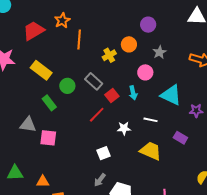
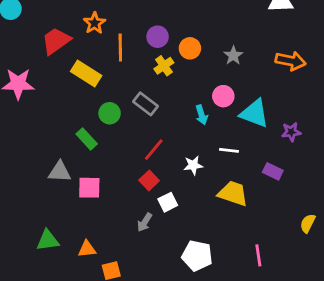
purple circle: (148, 25) -> (158, 37), moved
yellow rectangle: (41, 70) -> (86, 74), moved
pink circle: (145, 72) -> (223, 96), moved
red square: (112, 96) -> (149, 180), moved
gray arrow: (100, 180) -> (145, 222), moved

